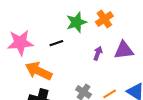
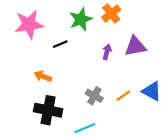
pink star: (20, 43) -> (29, 24), moved
orange arrow: (39, 71) -> (43, 76), size x0.6

